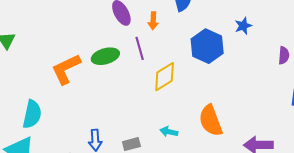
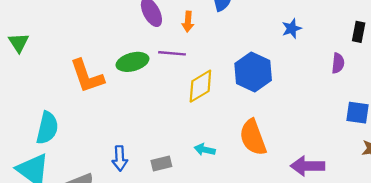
blue hexagon: (207, 46) -> (253, 72), moved
purple line: (140, 48) -> (172, 53), turned -70
orange L-shape: (66, 69) -> (87, 76), turned -84

